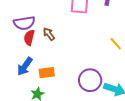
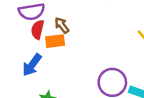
orange rectangle: (47, 73) -> (55, 41), moved

